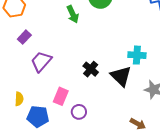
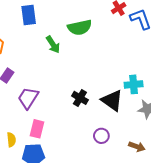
cyan cross: (137, 55) -> (134, 84), moved
pink rectangle: (61, 96) -> (37, 129), moved
purple circle: (79, 112) -> (101, 136), moved

